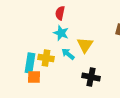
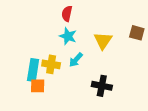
yellow triangle: (85, 45) -> (103, 41), moved
cyan arrow: (68, 54) -> (76, 60), turned -88

